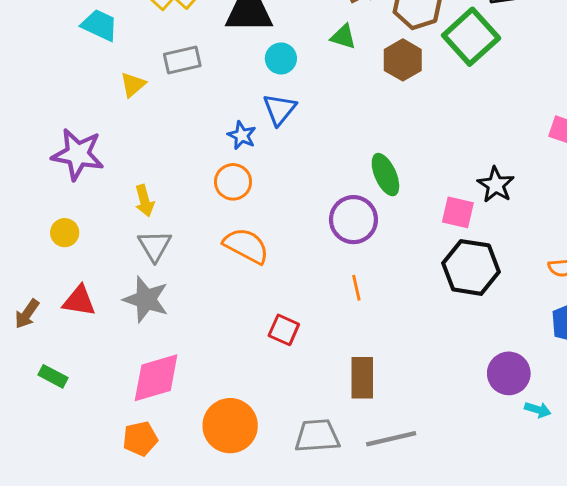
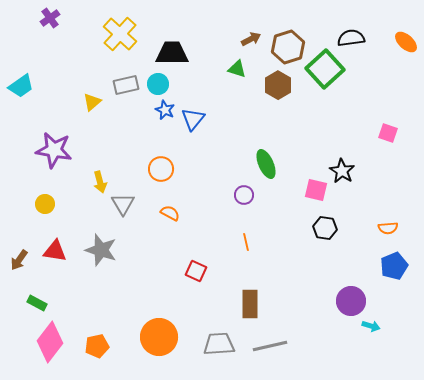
cyan trapezoid: (100, 25) -> (21, 86), moved, turned 120
cyan circle: (281, 58) -> (158, 84), moved
blue star: (242, 135) -> (165, 110), moved
purple circle: (353, 220) -> (244, 195), size x0.6
gray triangle: (155, 246) -> (123, 204), moved
orange semicircle: (246, 246) -> (170, 213), size x0.6
black hexagon: (471, 267) -> (325, 228), size x0.6
pink diamond: (156, 378) -> (50, 342), moved, turned -36

